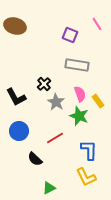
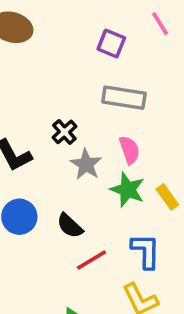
yellow rectangle: (98, 101) -> (167, 197), moved
red line: (55, 138) -> (91, 260), moved
black semicircle: (35, 159) -> (70, 226), moved

